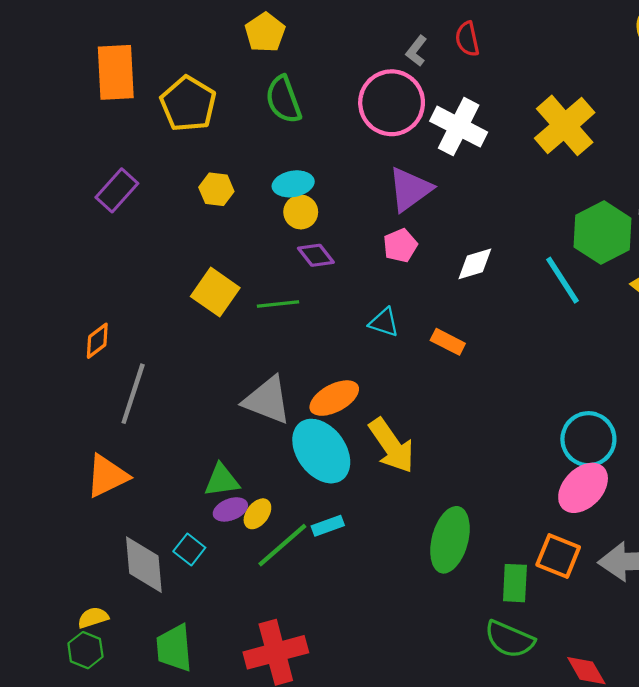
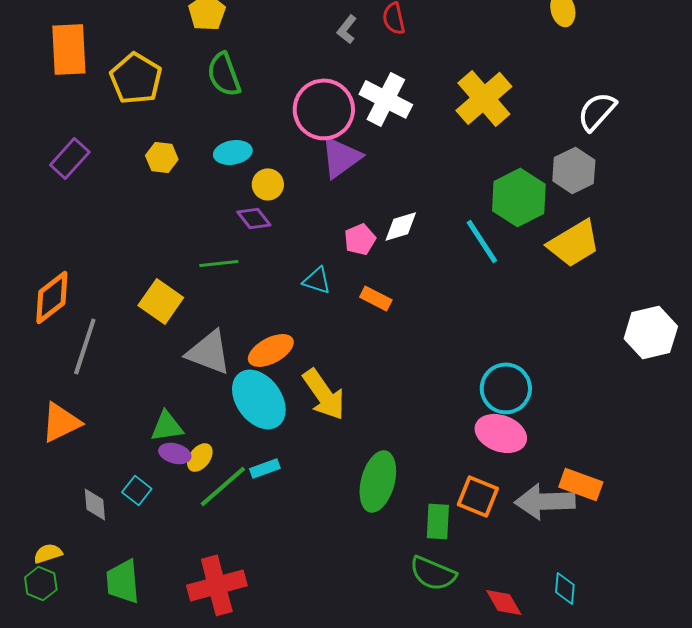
pink circle: (392, 103) -> (324, 109), moved
yellow circle: (301, 212) -> (268, 184), moved
pink pentagon: (400, 246) -> (360, 239), moved
yellow square: (215, 292) -> (161, 301), moved
orange diamond: (97, 341) -> (52, 297), size x1.6
pink ellipse: (583, 488) -> (501, 433), turned 66
purple ellipse: (230, 509) -> (175, 453), turned 36
gray diamond: (144, 565) -> (95, 504), size x0.6

